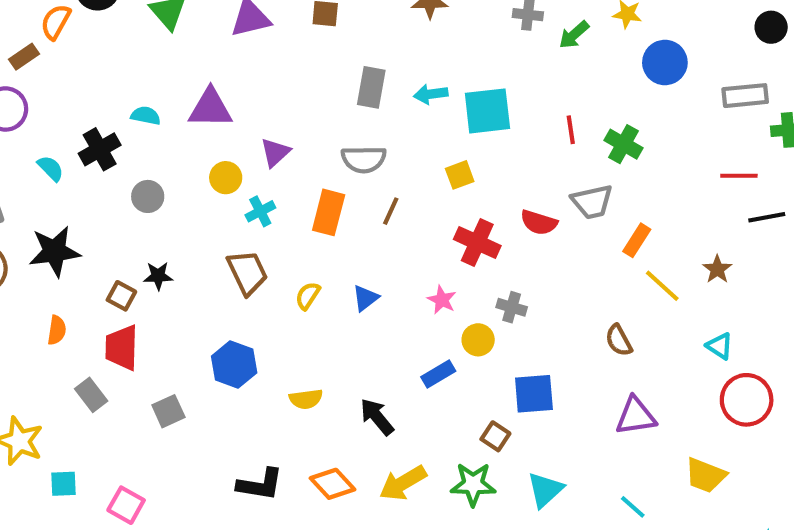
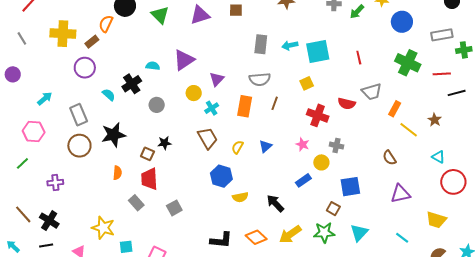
purple triangle: (210, 108) -> (184, 60), turned -30
green cross: (623, 144) -> (408, 63), moved, size x1.4
blue hexagon: (234, 364) -> (221, 176), moved

